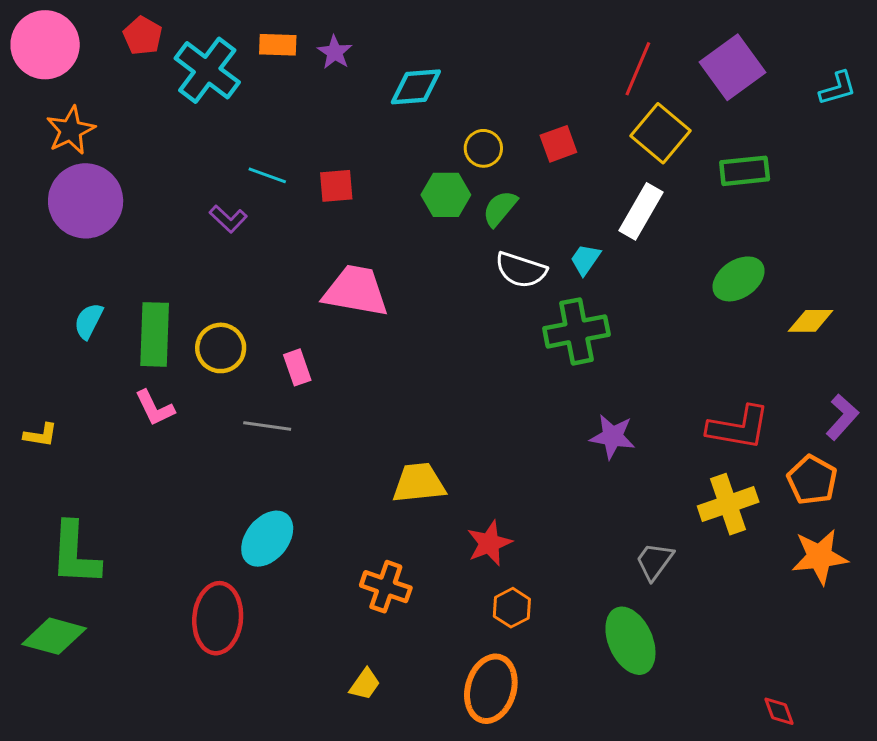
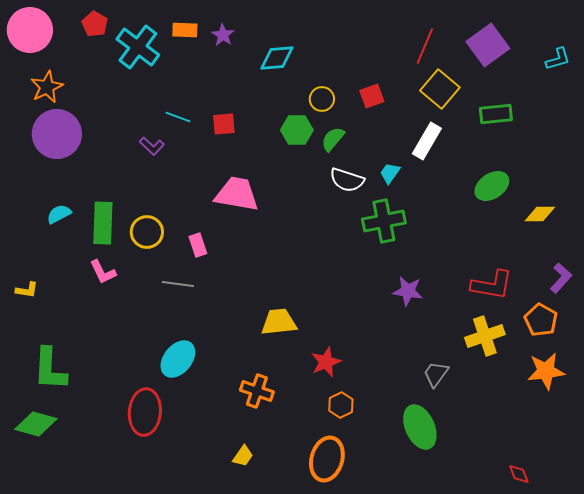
cyan semicircle: (89, 321) -> (59, 214), turned 35

